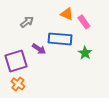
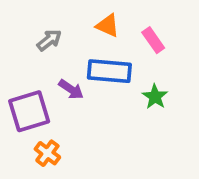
orange triangle: (67, 14) -> (108, 26), moved
orange cross: (18, 84) -> (47, 153), moved

